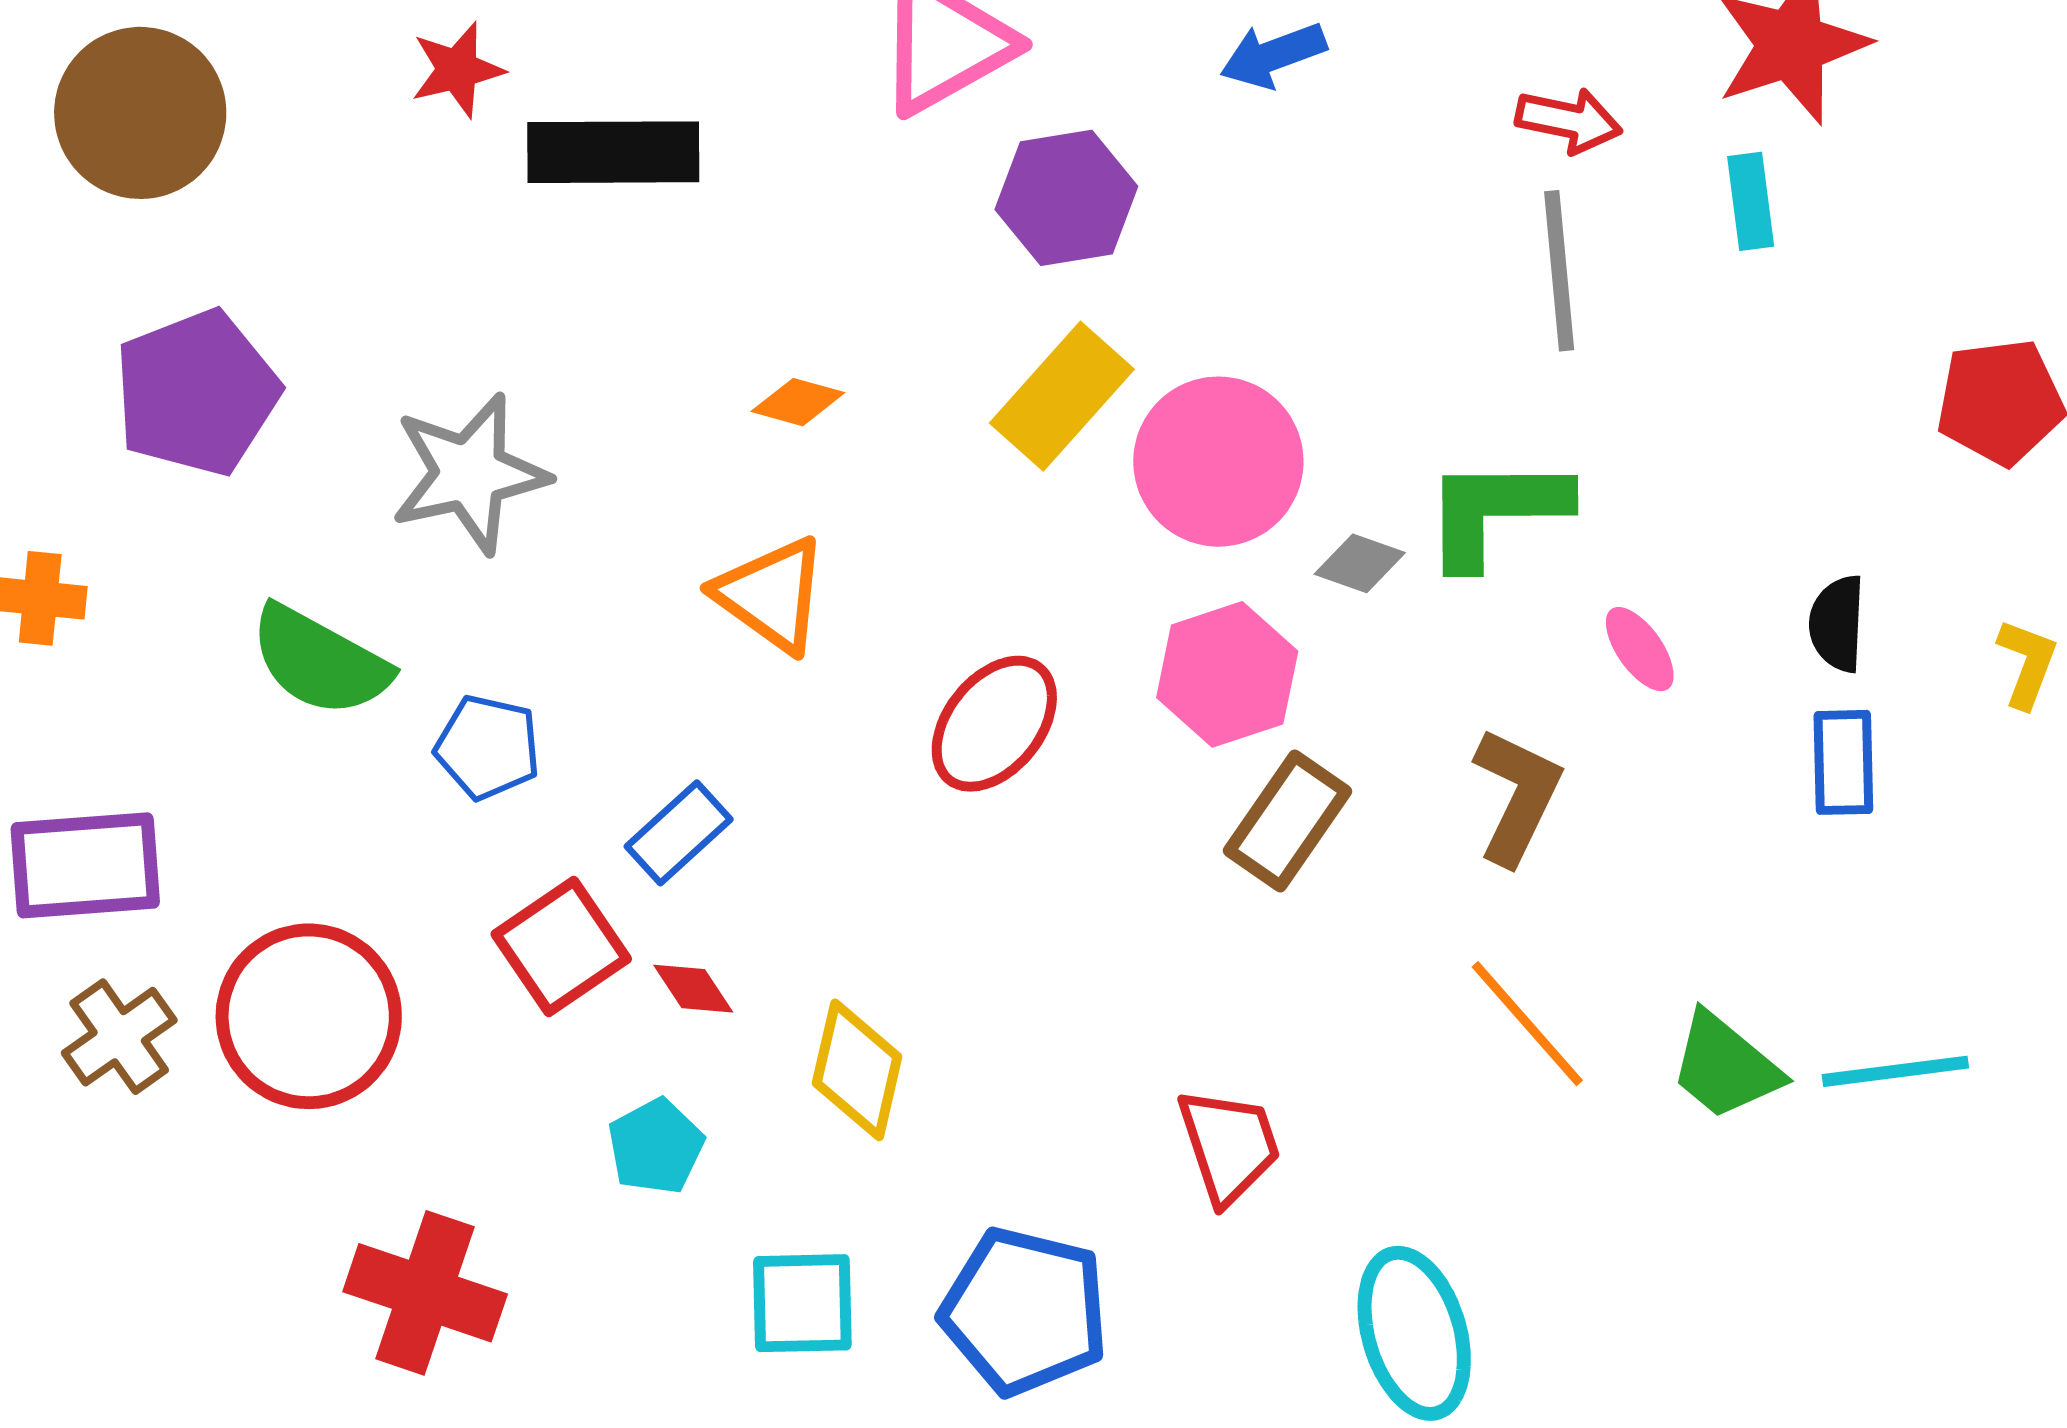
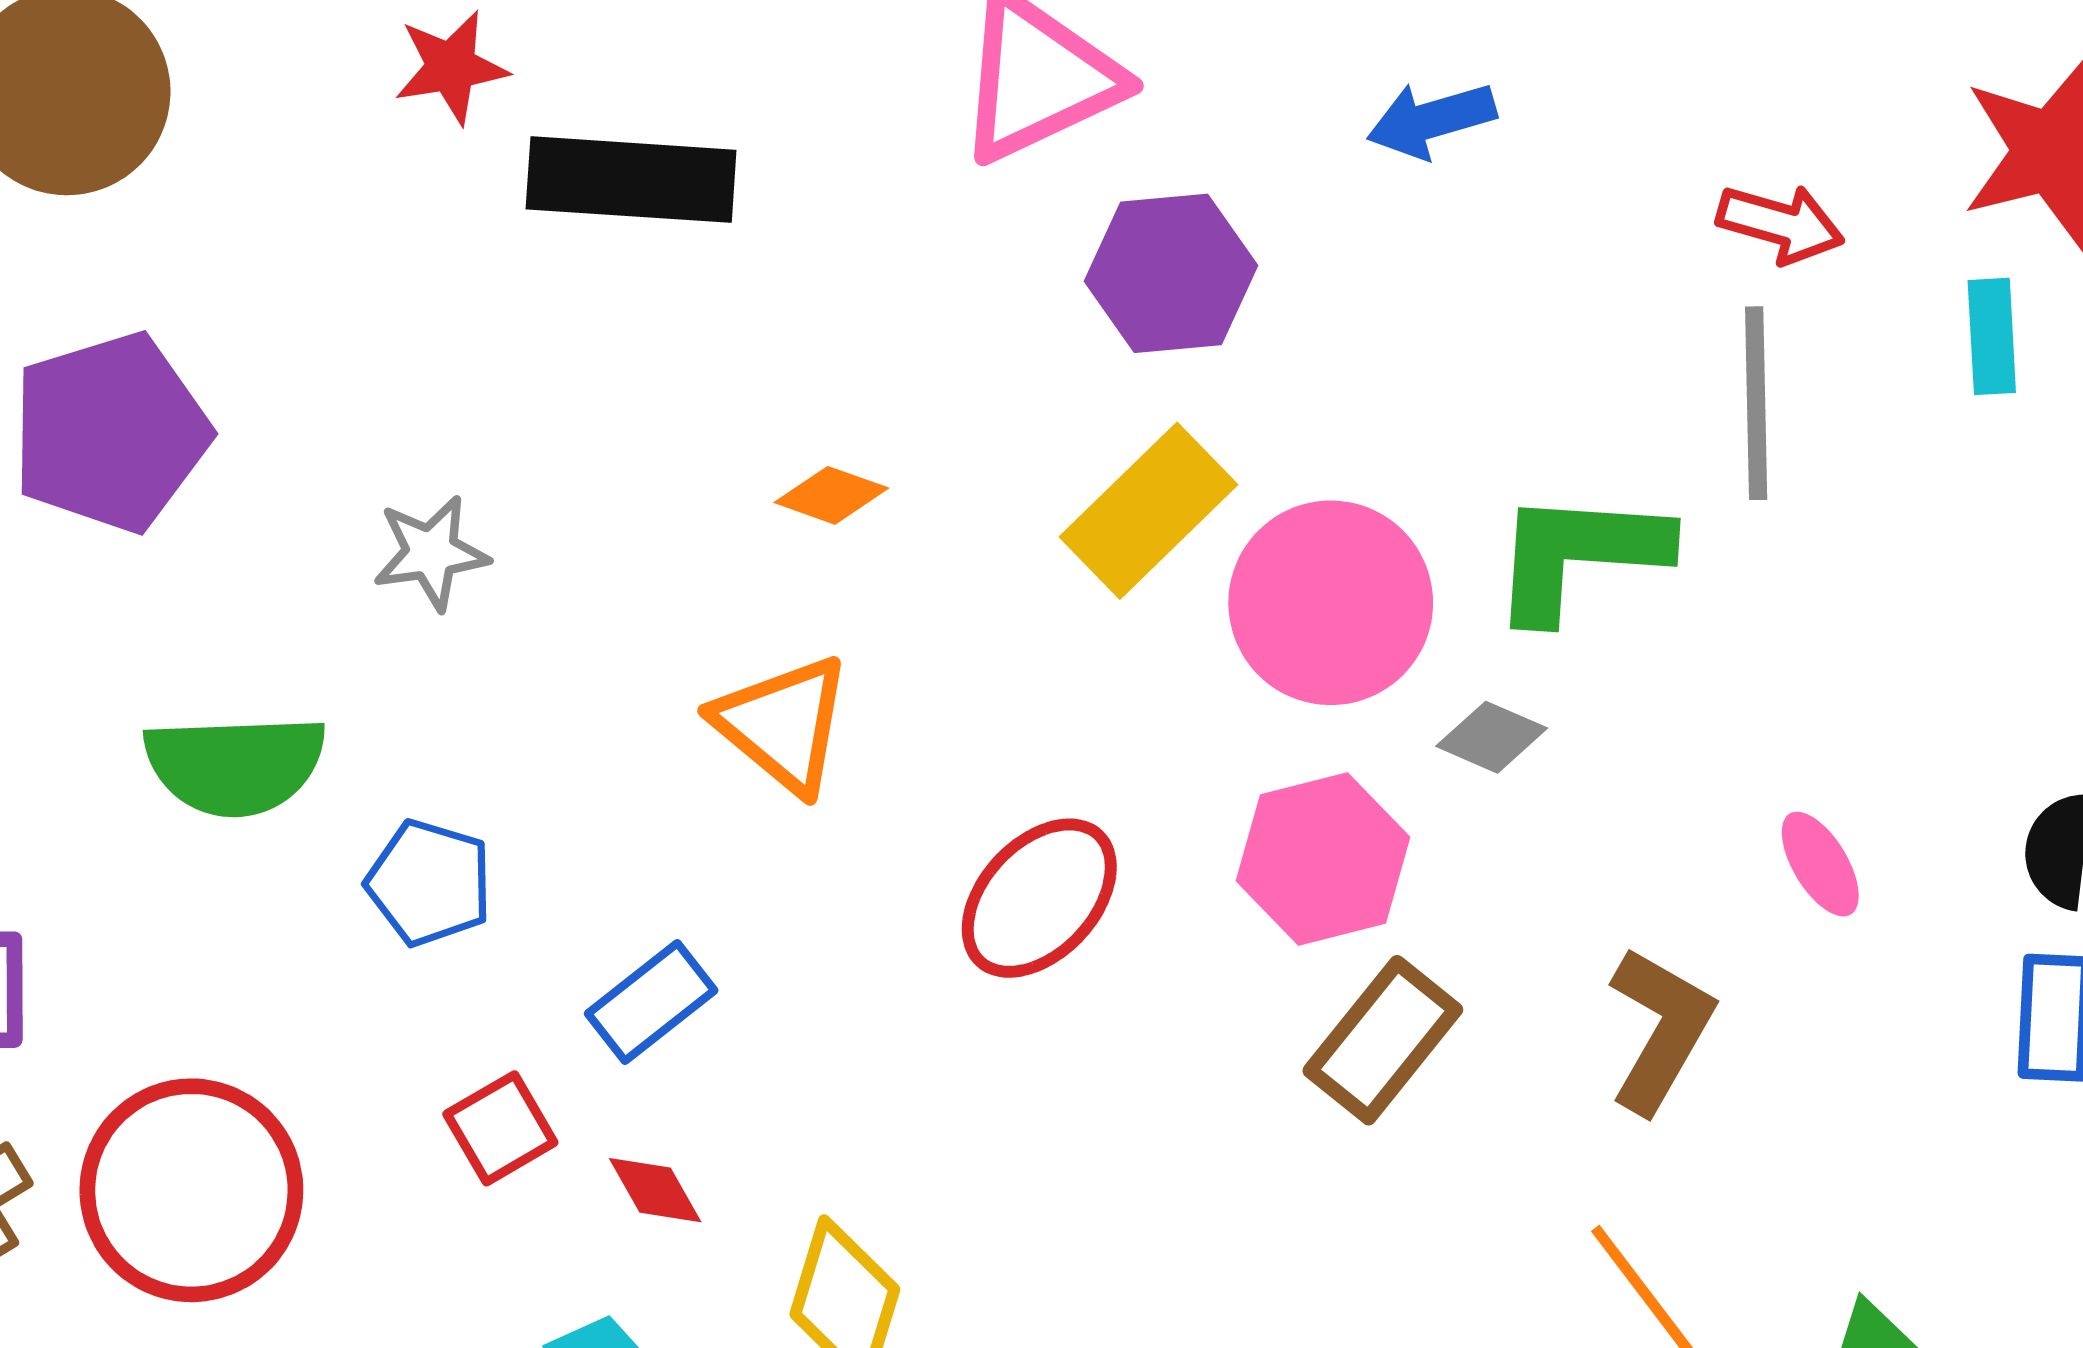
gray star: (469, 474) -> (431, 553), size x0.6
green L-shape: (1496, 511) -> (1579, 555), moved
green semicircle: (320, 661) -> (235, 765), turned -35
red square: (561, 947) -> (500, 1128), size x0.7

